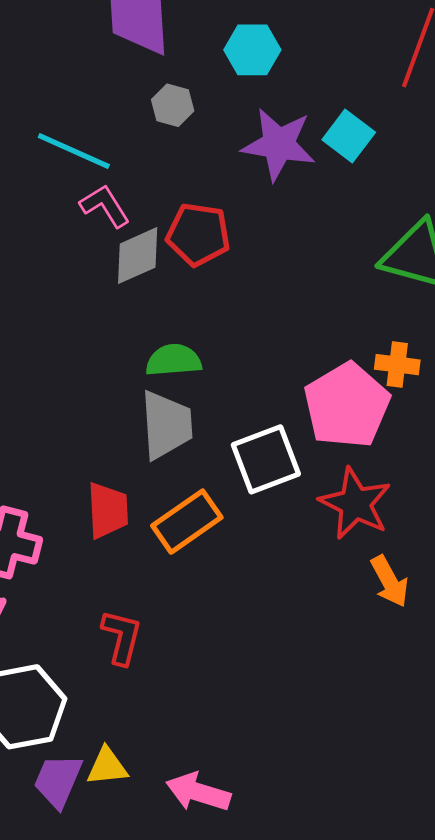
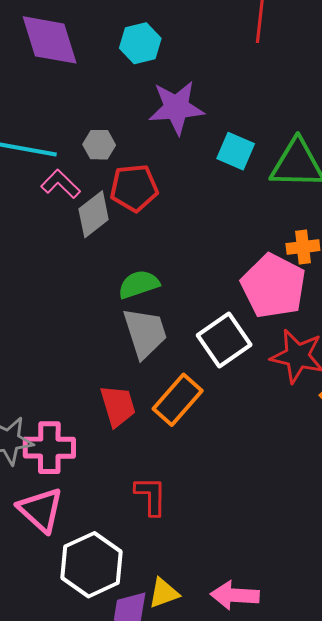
gray hexagon: (173, 105) -> (99, 145), moved
cyan square: (349, 136) -> (236, 151), moved

